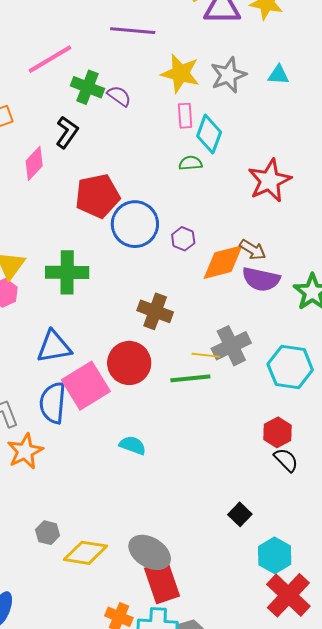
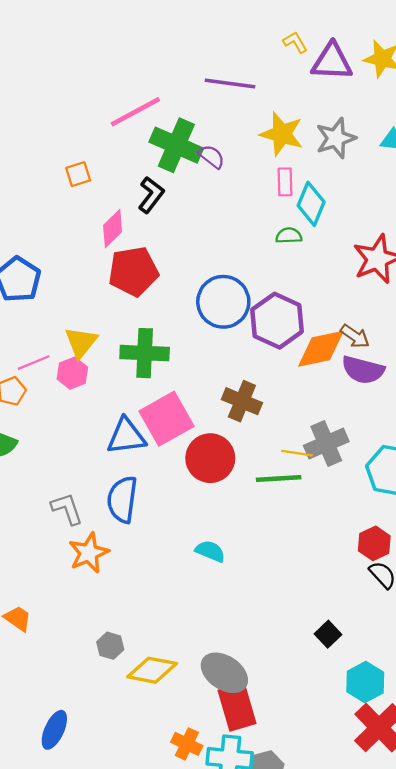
green cross: (87, 87) -> (176, 145), size x1.4
red pentagon: (97, 196) -> (133, 271), moved
purple hexagon: (183, 239) -> (277, 321), size x2.0
pink square: (86, 386) -> (167, 419), moved

